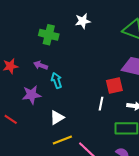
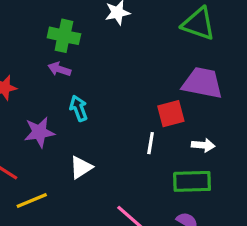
purple arrow: (41, 65) -> (59, 69), moved
yellow line: (62, 140) -> (32, 201), moved

